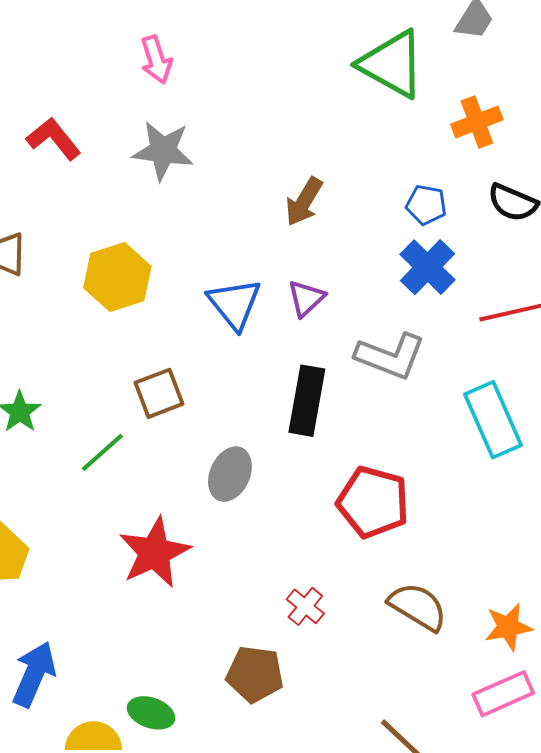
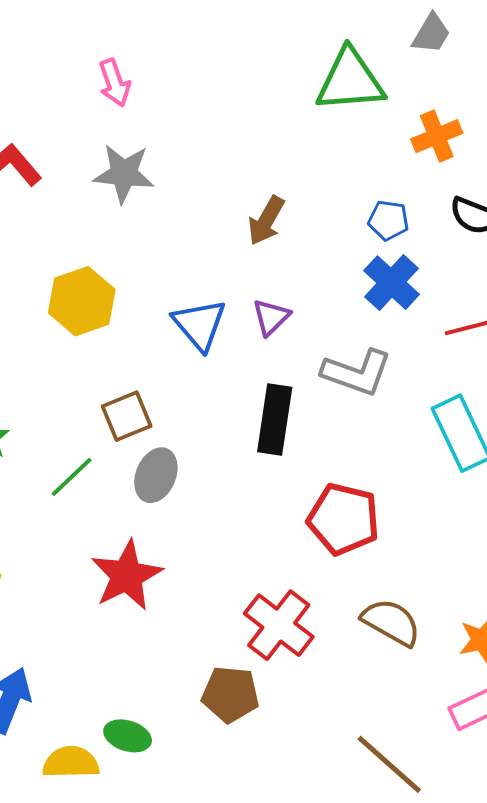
green triangle: (392, 64) -> (350, 81), turned -32
gray ellipse: (230, 474) -> (156, 475), moved
red cross: (305, 606) -> (279, 625), size x1.8

